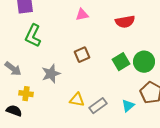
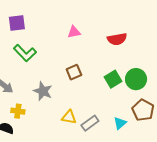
green L-shape: (33, 36) -> (25, 53), turned -70
gray star: (51, 74) -> (43, 91), turned -30

